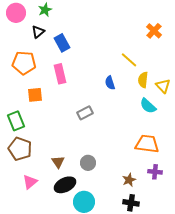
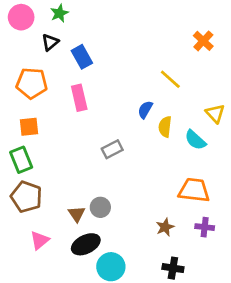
yellow semicircle: (143, 80) -> (165, 127), moved
blue semicircle: (110, 83) -> (145, 110), turned 48
orange square: (35, 95) -> (29, 127), moved
gray circle: (88, 163) -> (100, 207), moved
brown star: (129, 180) -> (165, 227), moved

